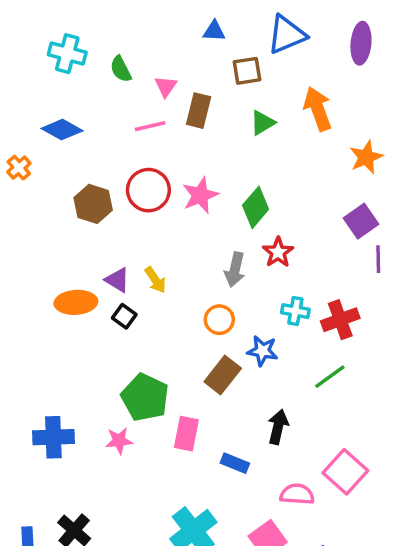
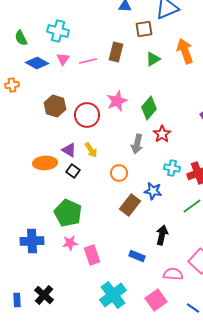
cyan cross: (67, 54) -> (58, 31), moved
green semicircle: (121, 69) -> (21, 38), moved
pink triangle: (166, 86) -> (63, 59), moved
orange cross: (19, 168) -> (12, 85), turned 32
red circle: (148, 190) -> (87, 115), moved
orange circle: (219, 320) -> (119, 173), moved
green pentagon: (145, 397) -> (68, 213), moved
pink rectangle: (186, 434) -> (92, 255), moved, turned -30

